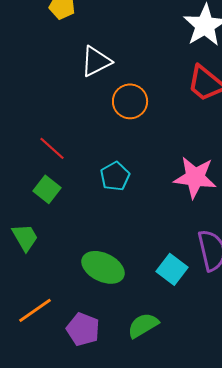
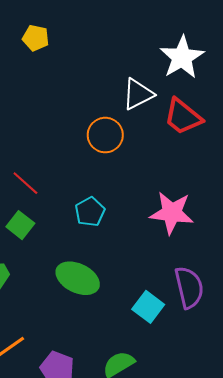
white triangle: (96, 61) -> (138, 94), moved
green ellipse: (103, 267) -> (78, 278), moved

